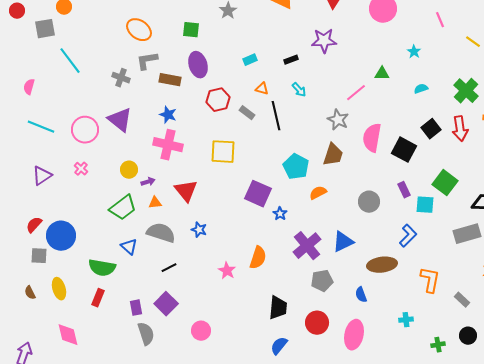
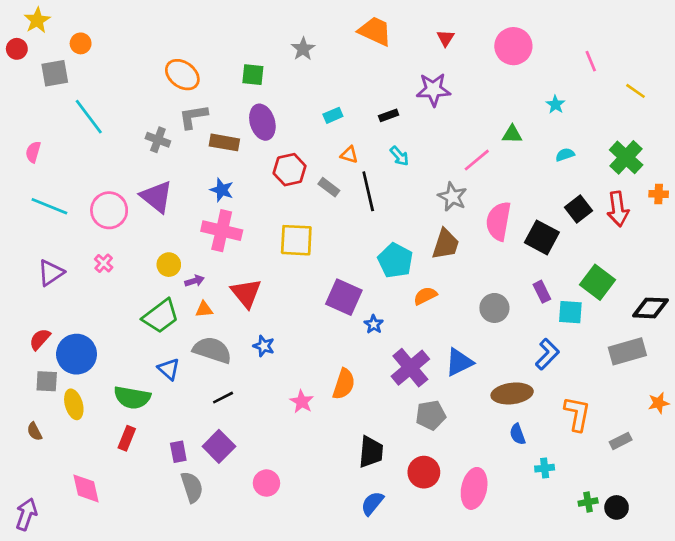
yellow ellipse: (59, 289) -> (74, 404), moved
blue semicircle: (361, 295) -> (517, 434), moved
gray rectangle: (462, 300) -> (621, 441), turned -70
black circle: (468, 336) -> (617, 507), moved

